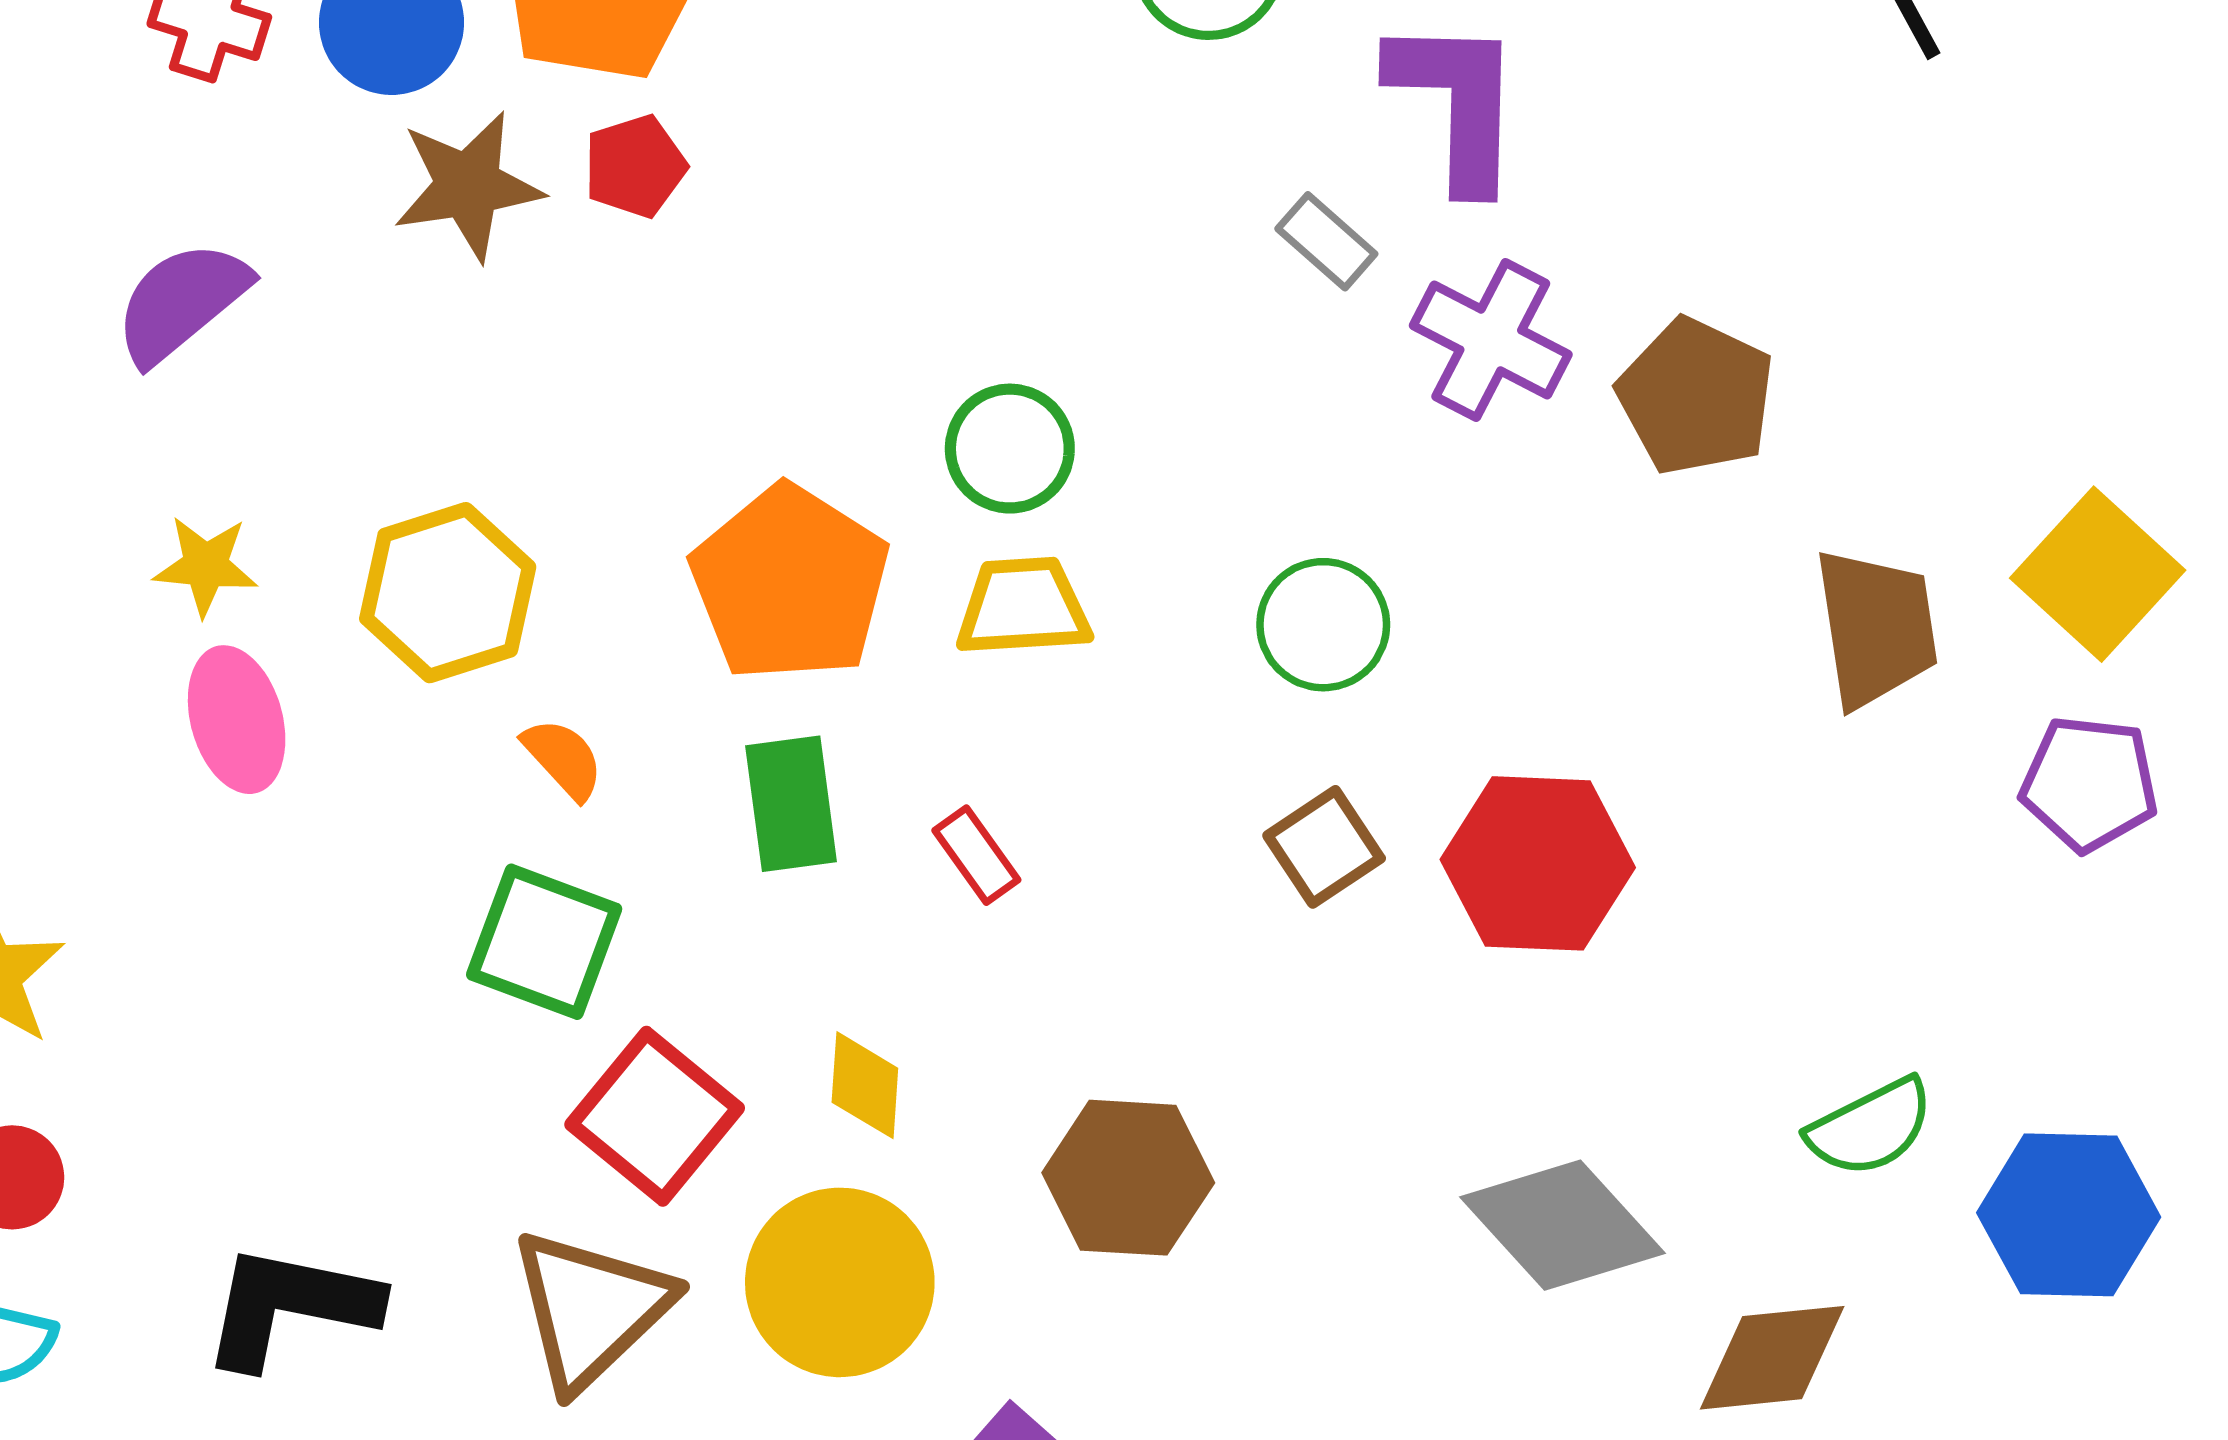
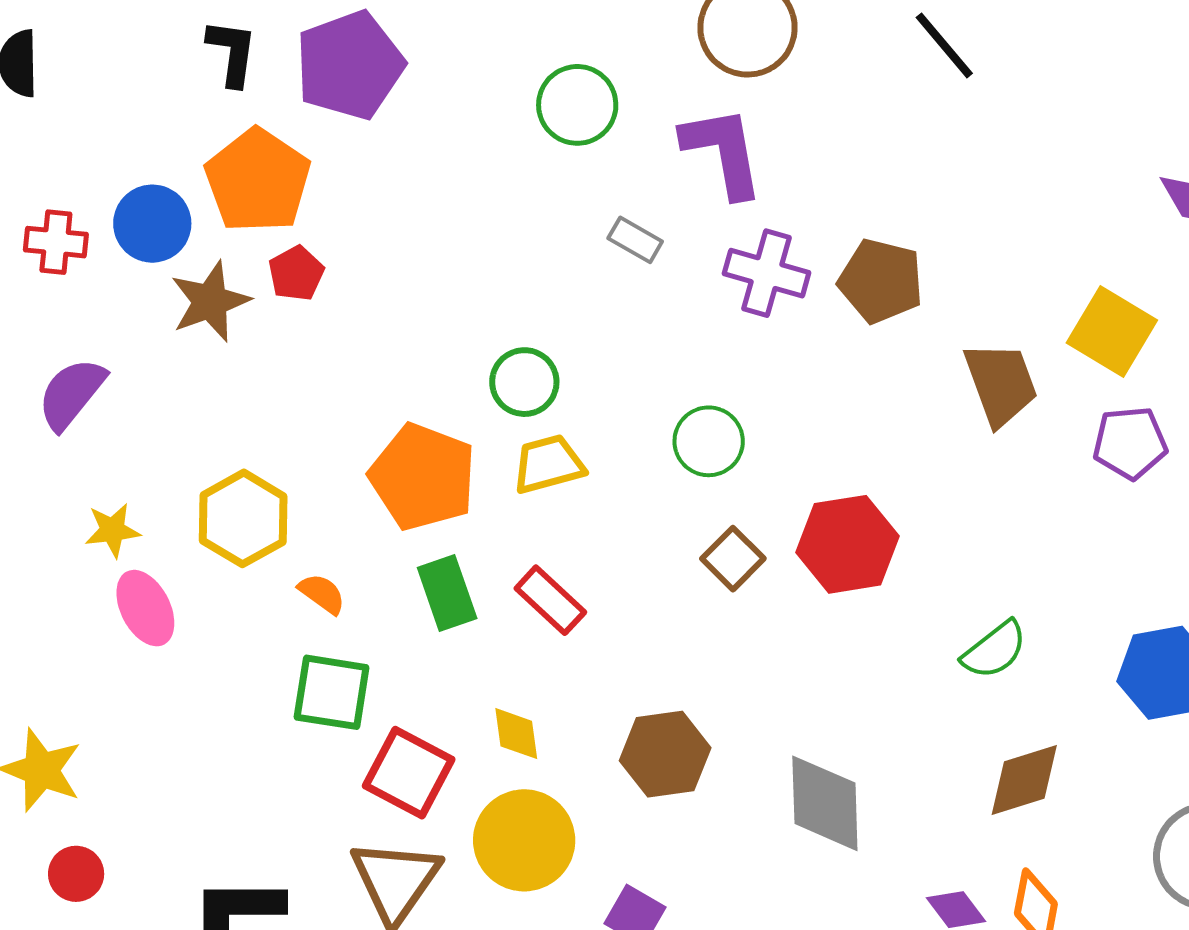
gray rectangle: (1326, 241) -> (635, 240), moved
red rectangle: (976, 855) -> (550, 600), size x1.4
green semicircle: (1870, 1127) -> (994, 650), moved
gray diamond: (1563, 1225) -> (825, 803), moved, turned 52

